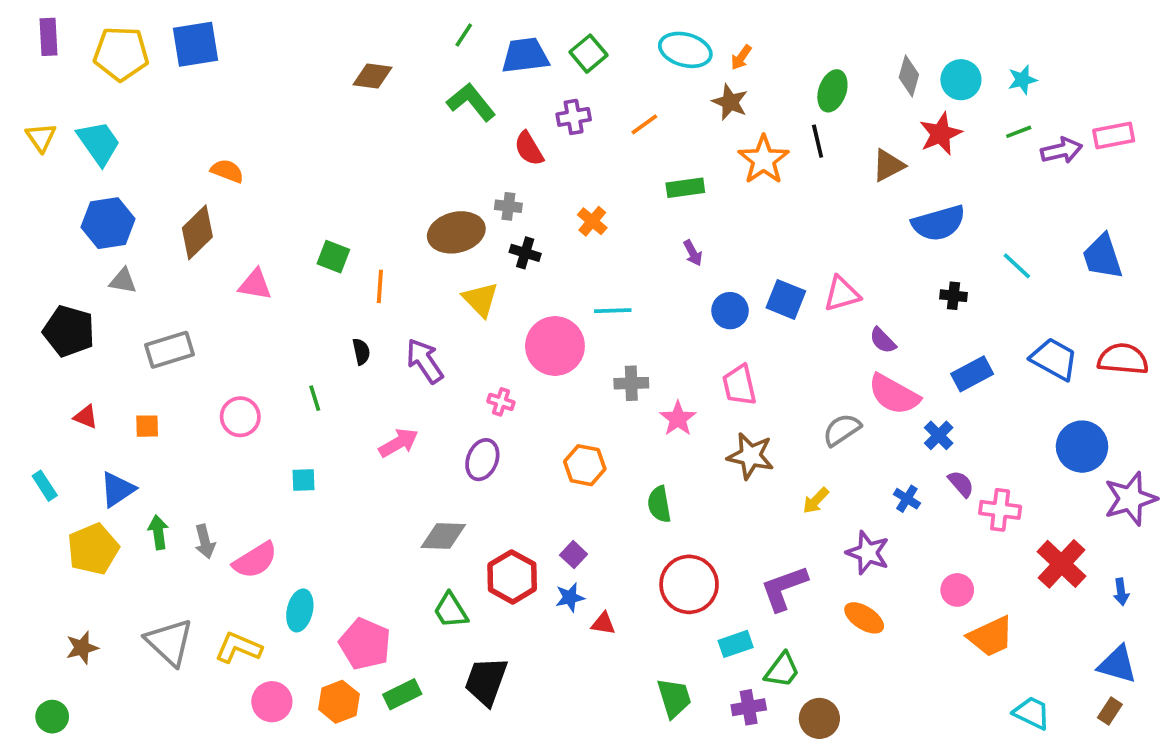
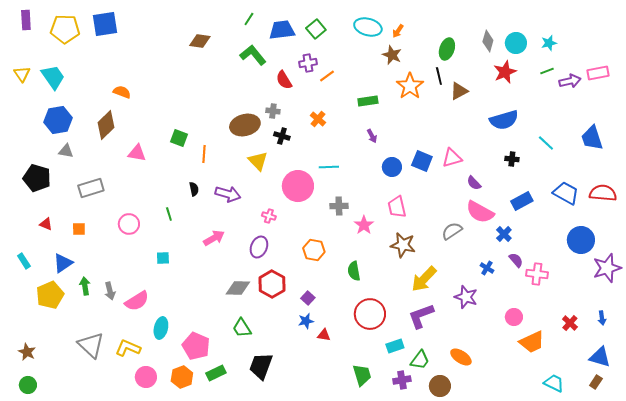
orange line: (644, 124) -> (327, 76), moved
brown triangle: (888, 165) -> (459, 91), moved
purple arrow: (425, 361) -> (228, 194), turned 140
yellow arrow: (816, 501) -> (424, 279), moved, size x1.8
red cross: (1062, 564) -> (570, 323), moved, size x0.6
red hexagon: (512, 577) -> (272, 284), moved
orange ellipse: (864, 618) -> (461, 357), moved
brown star: (82, 648) -> (27, 352), moved, turned -30

